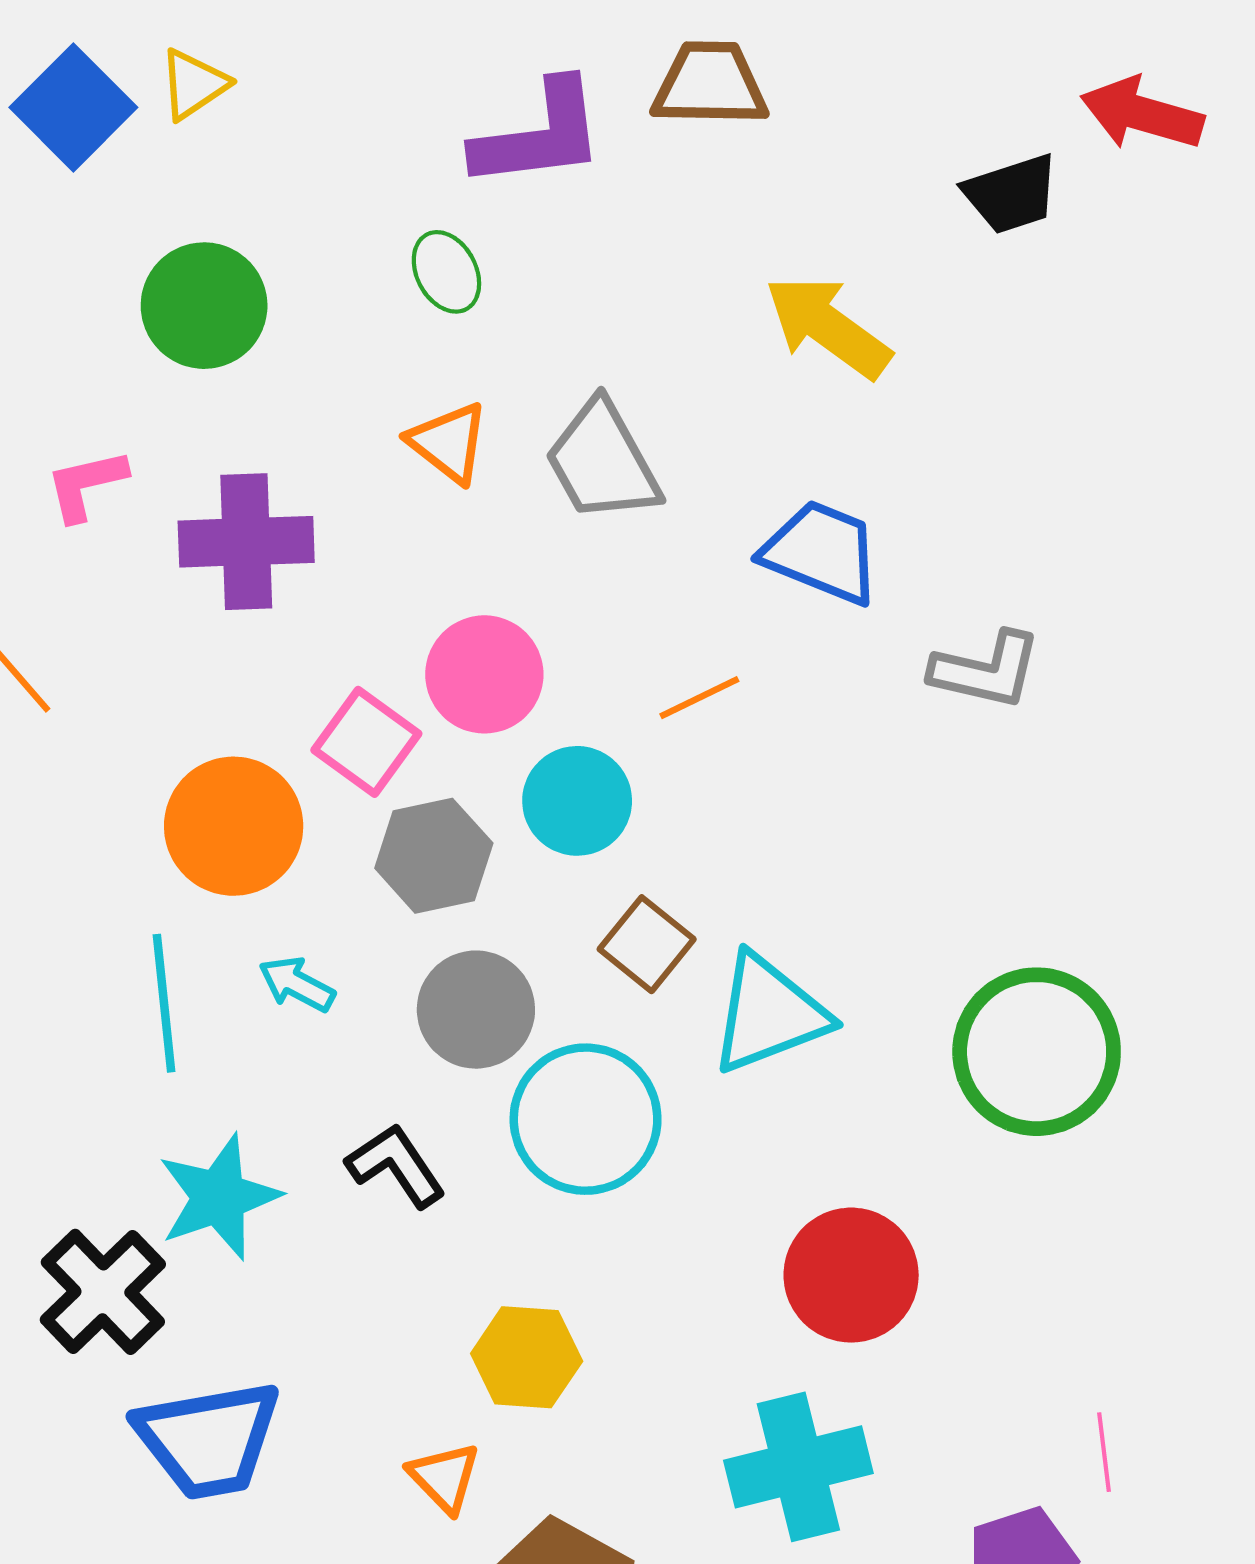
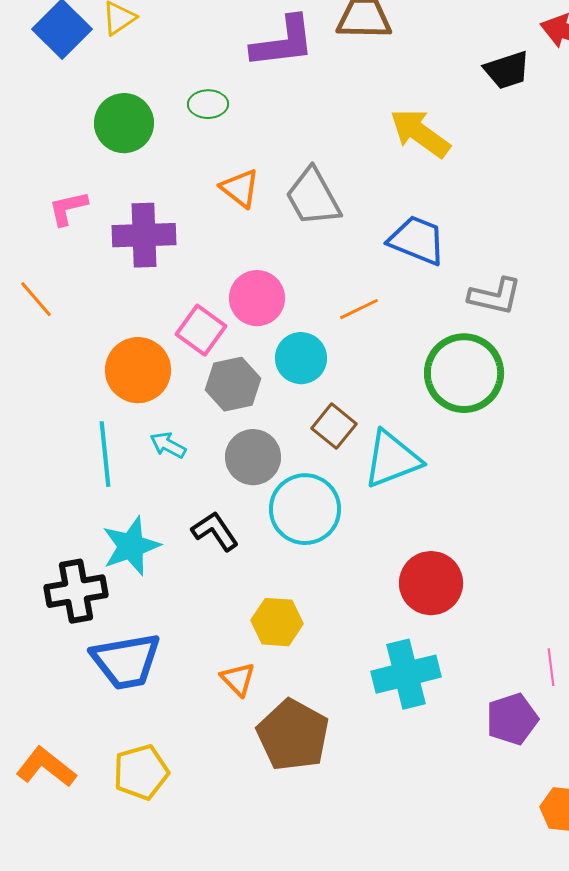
green ellipse: (446, 272) -> (208, 104), moved, turned -63
green circle: (1037, 1052) -> (464, 373), moved
black cross: (103, 1292) -> (76, 591), turned 34

